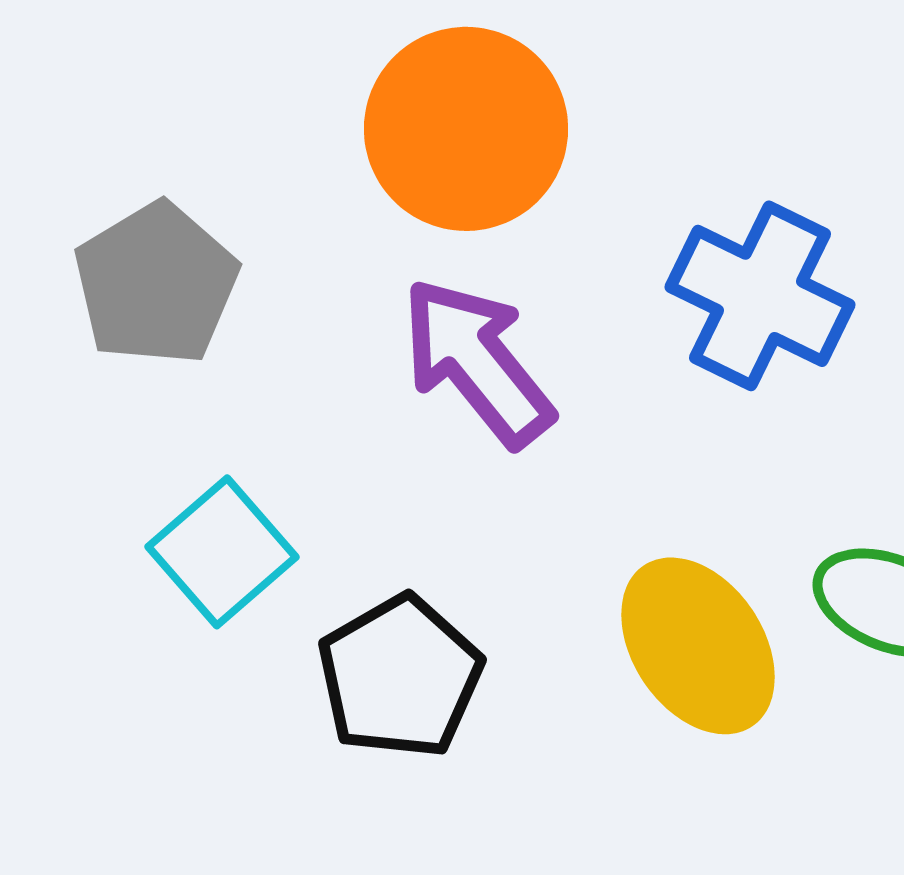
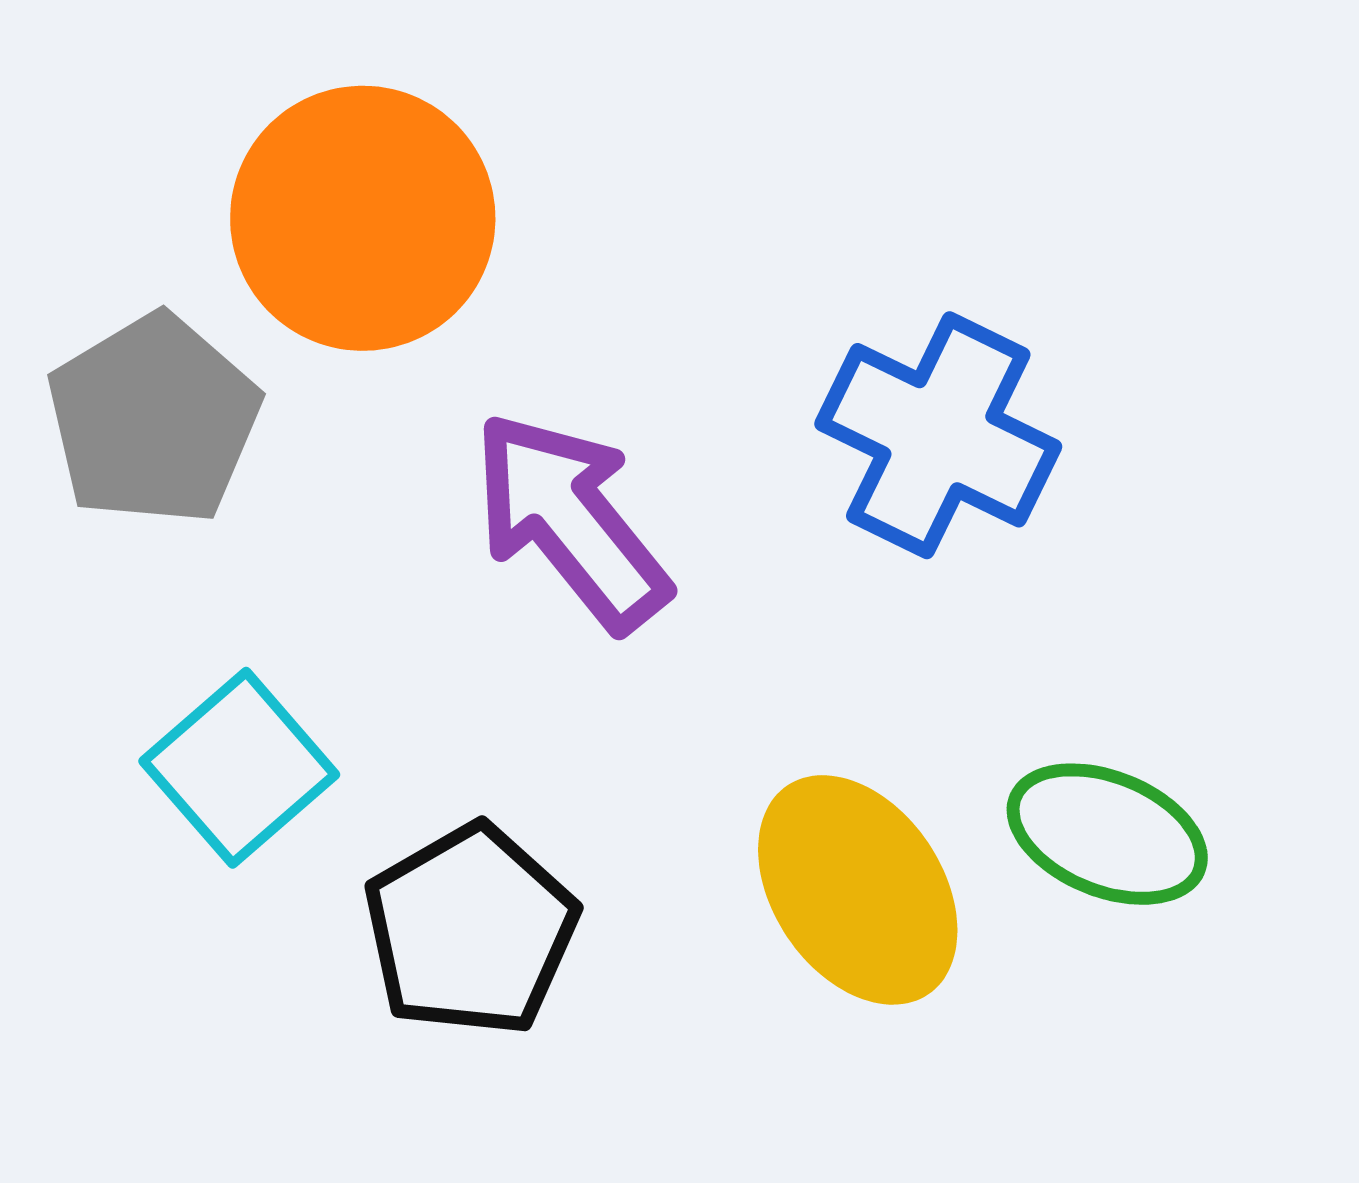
orange circle: (466, 129) -> (363, 218), moved

